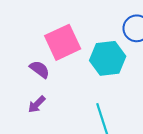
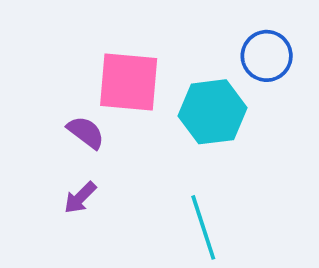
pink square: (63, 42) -> (129, 82), turned 30

